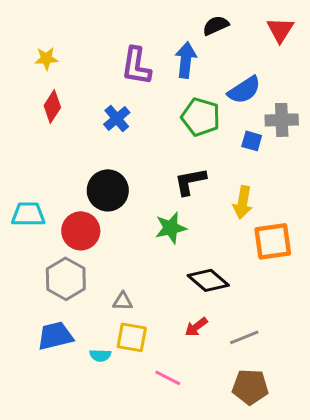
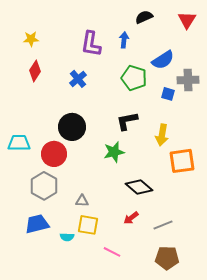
blue arrow: (186, 60) -> (124, 40), size x0.7

